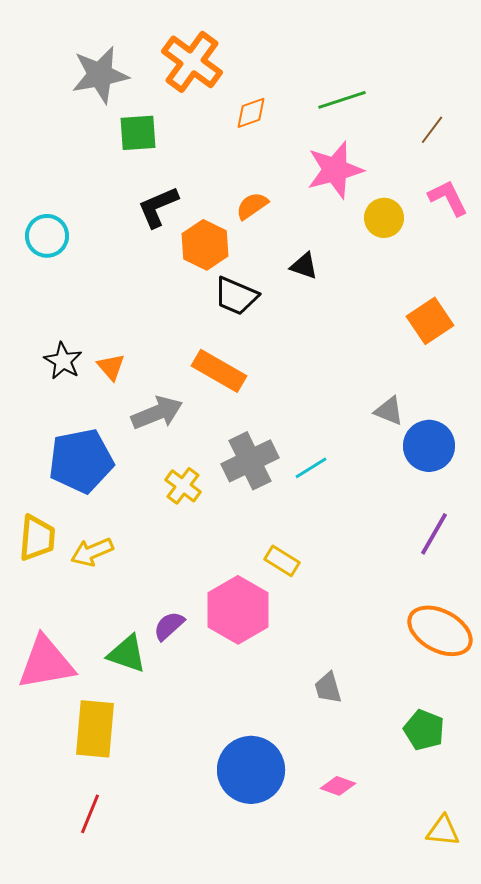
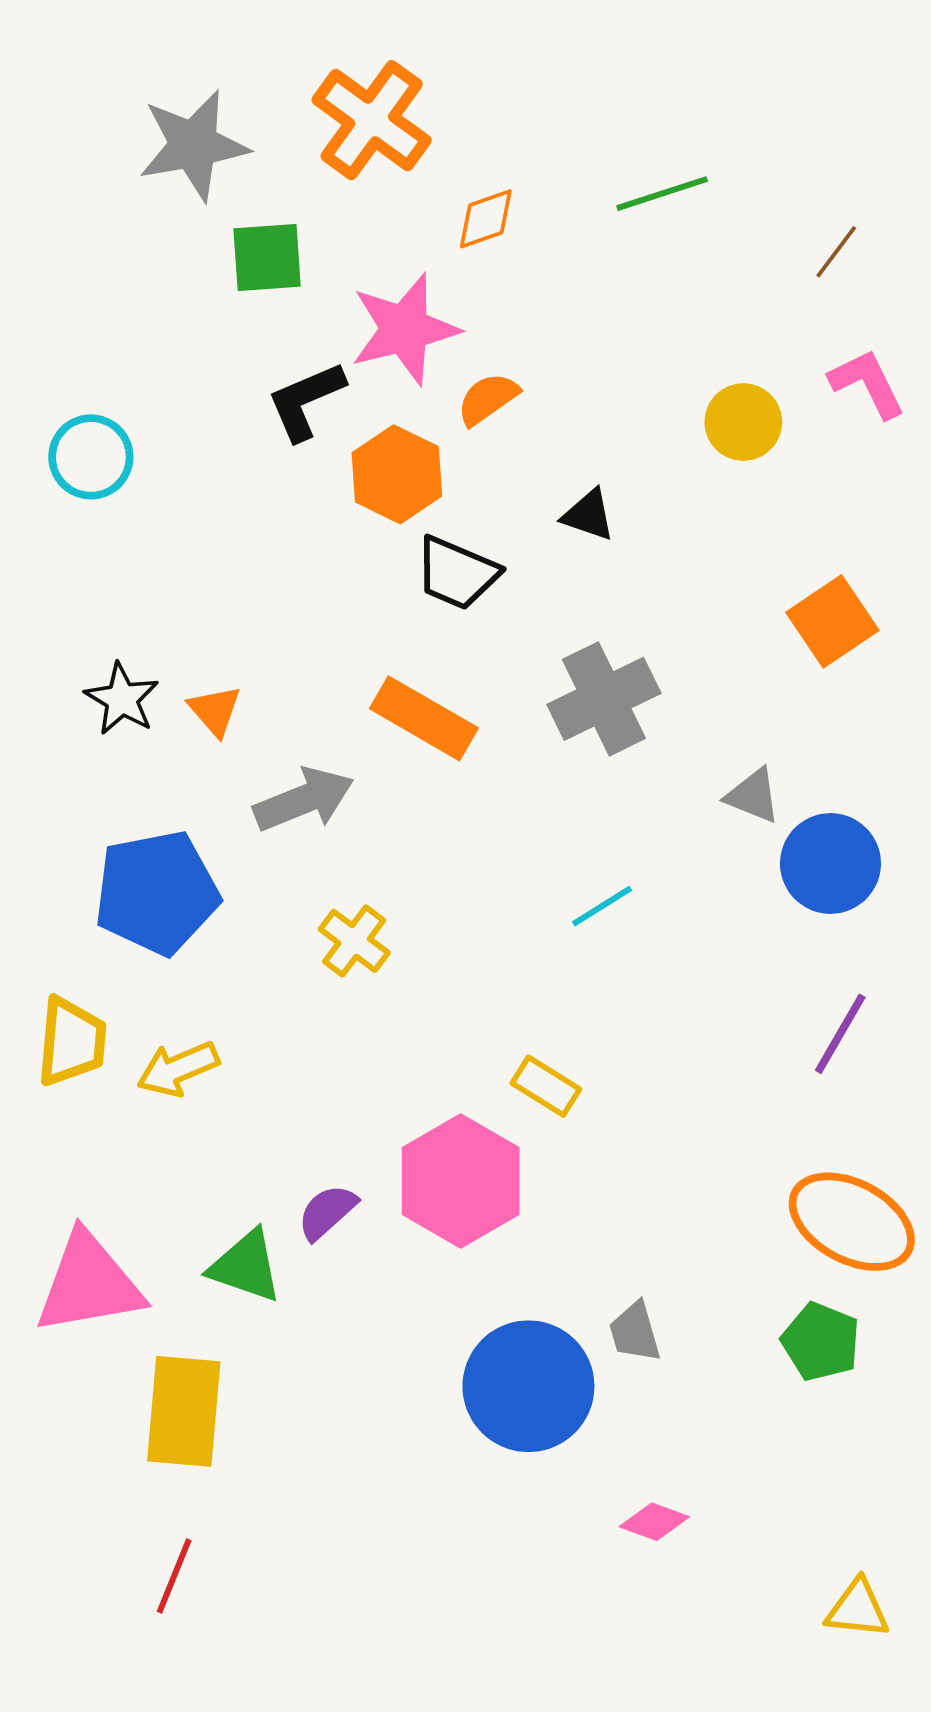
pink star: (335, 170) -> (405, 329), moved
gray cross: (250, 461) -> (604, 699), moved
green pentagon: (424, 730) -> (821, 1342), moved
blue circle: (251, 770) -> (528, 1386), moved

